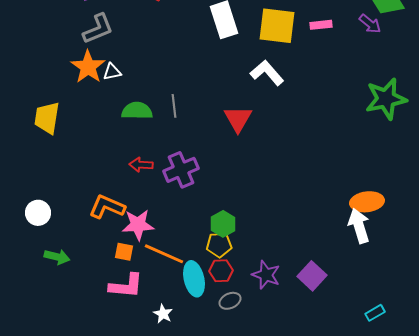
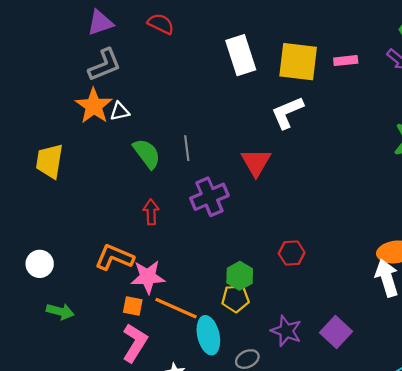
white L-shape: (267, 73) -> (287, 112), turned -72
green semicircle: (137, 111) -> (147, 154), turned 52
red arrow: (141, 165) -> (151, 212), turned 85
purple cross: (181, 170) -> (209, 197), moved
red hexagon: (221, 271) -> (292, 253), moved
pink L-shape: (126, 286) -> (135, 343), turned -63

